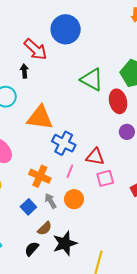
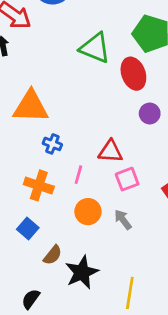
blue cross: (64, 143) -> (52, 144), moved, size x0.6
gray arrow: (51, 201) -> (123, 220), moved
black semicircle: (32, 249) -> (31, 299), moved

